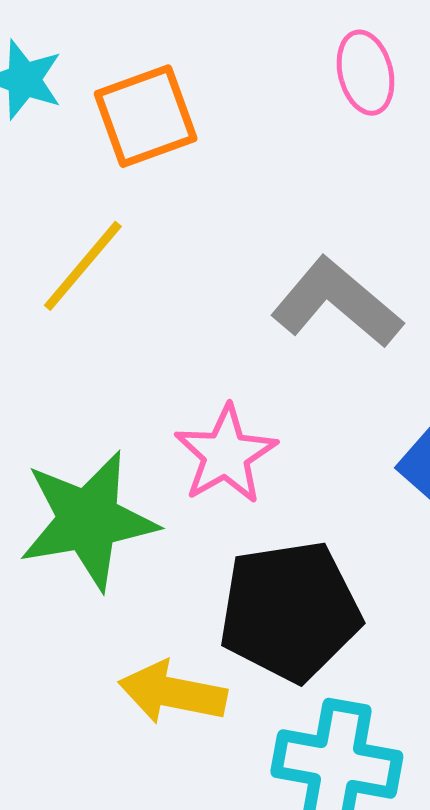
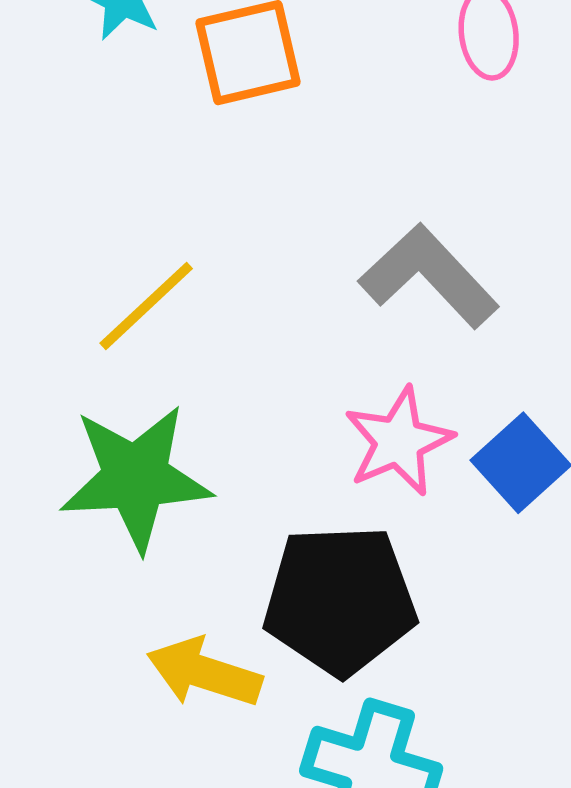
yellow line: (83, 266) -> (146, 306), moved
pink star: (226, 454) -> (399, 441), moved

